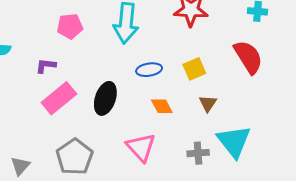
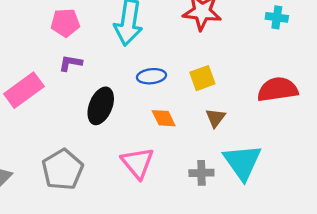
red semicircle: (248, 57) -> (278, 89), moved, turned -69
purple L-shape: (46, 66) -> (70, 63), moved
pink rectangle: (59, 98) -> (24, 90), moved

